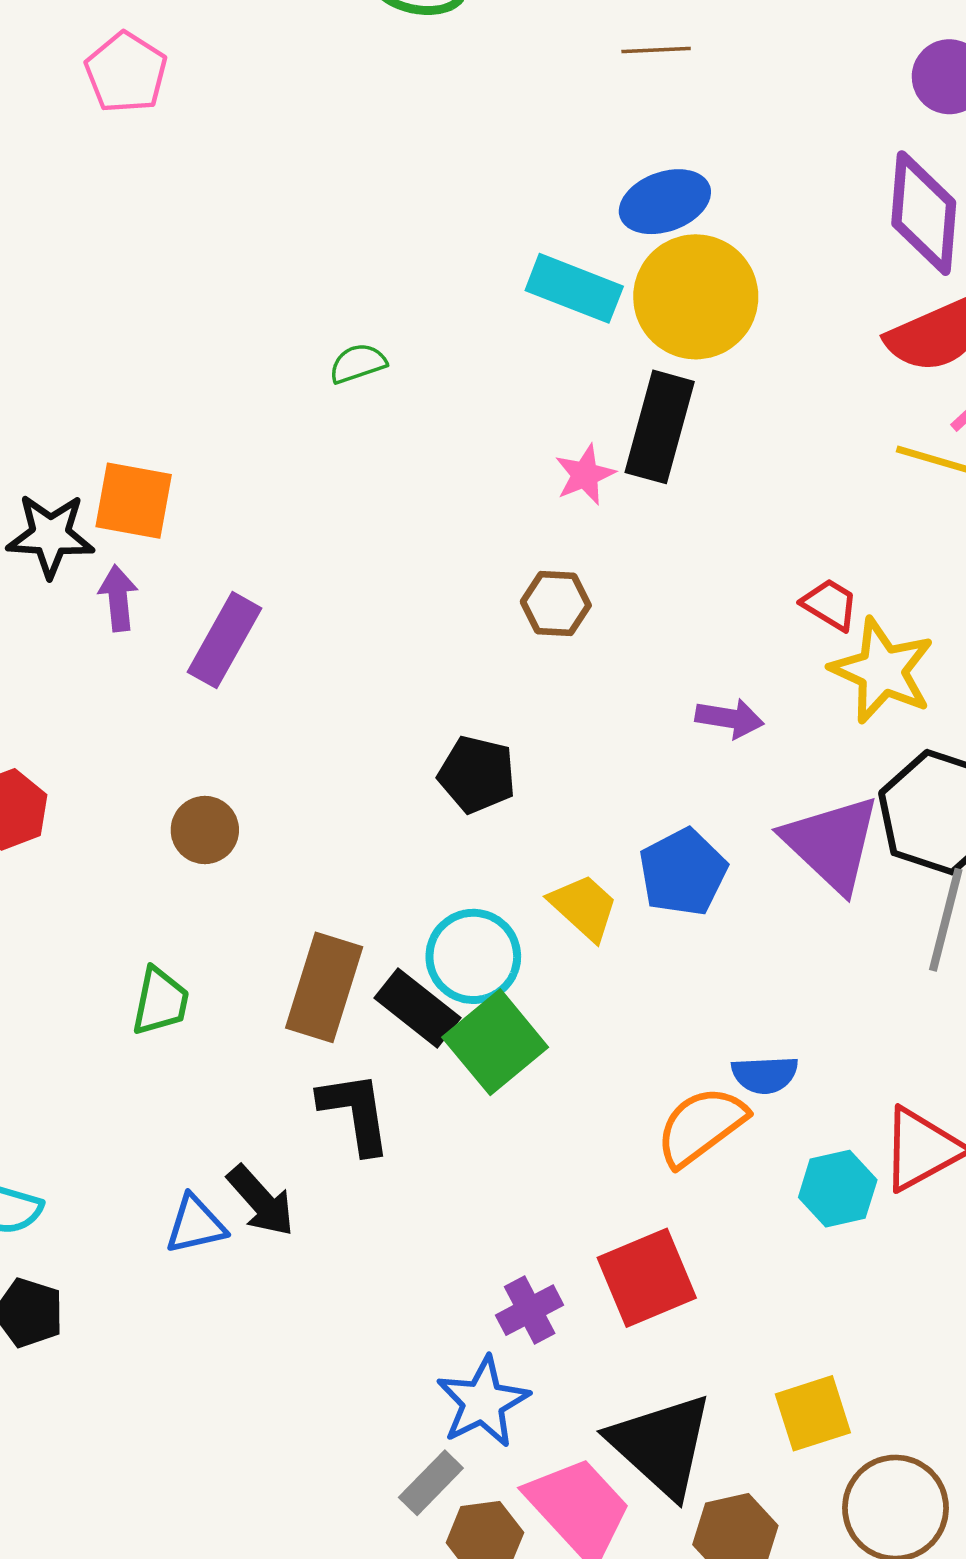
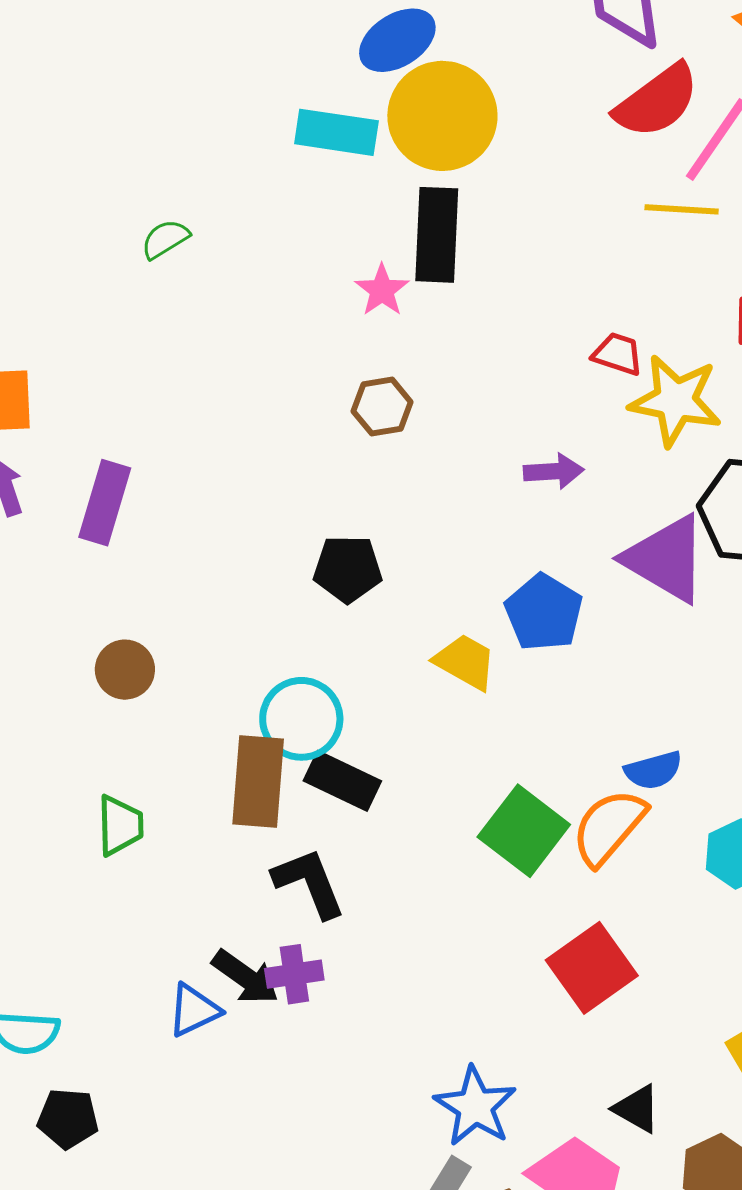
cyan circle: (473, 956) -> (301, 719), moved
green square: (495, 1042) -> (524, 831), moved
purple cross: (530, 1310) -> (294, 974), moved, turned 32
black triangle: (661, 1445) -> (637, 1109), size x0.5

